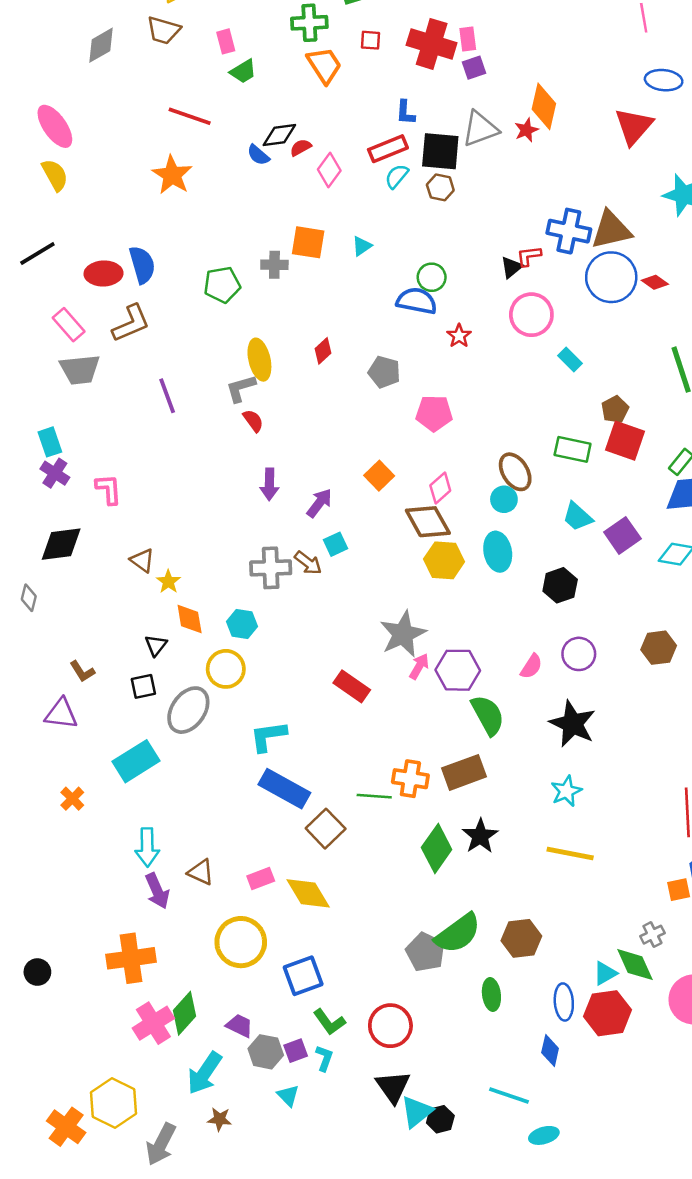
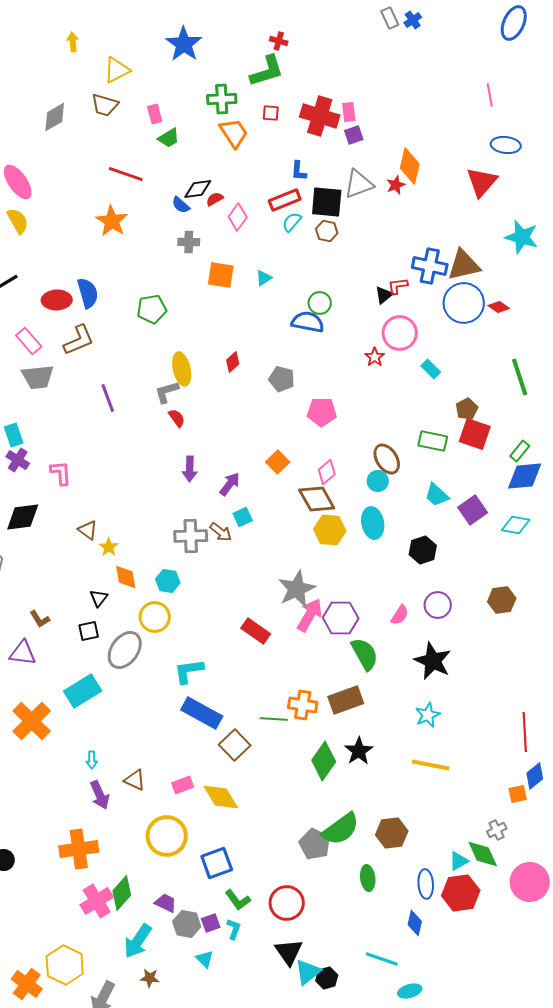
gray cross: (274, 265) -> (189, 242), moved
red star: (459, 336) -> (375, 357), moved
pink arrow: (419, 666) -> (310, 615), size x1.6
orange cross: (72, 799) -> (32, 721), size x2.0
cyan arrow: (147, 847) -> (92, 760), size x0.6

